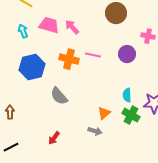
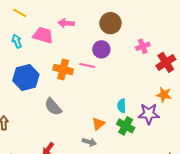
pink arrow: (72, 27) -> (66, 23), moved, turned -42
pink cross: (148, 36) -> (143, 46), turned -32
purple circle: (127, 54) -> (101, 49), moved

